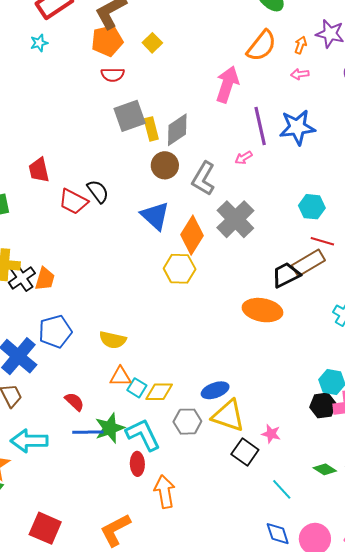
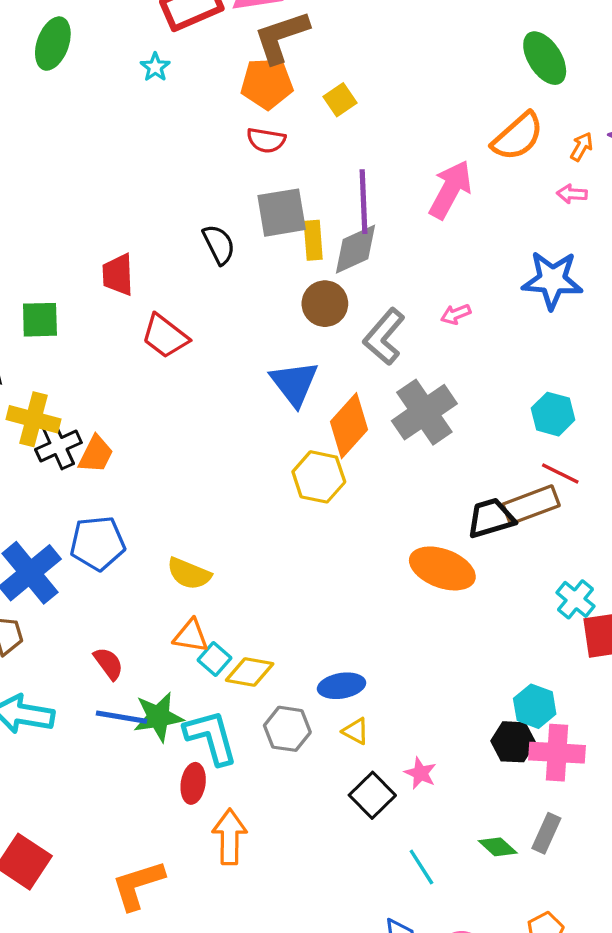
cyan star: (39, 43) -> (155, 67), turned -30
purple line: (260, 126) -> (363, 202), moved
black semicircle: (98, 191) -> (219, 244), moved
yellow triangle: (228, 416) -> (356, 731), size x0.5

